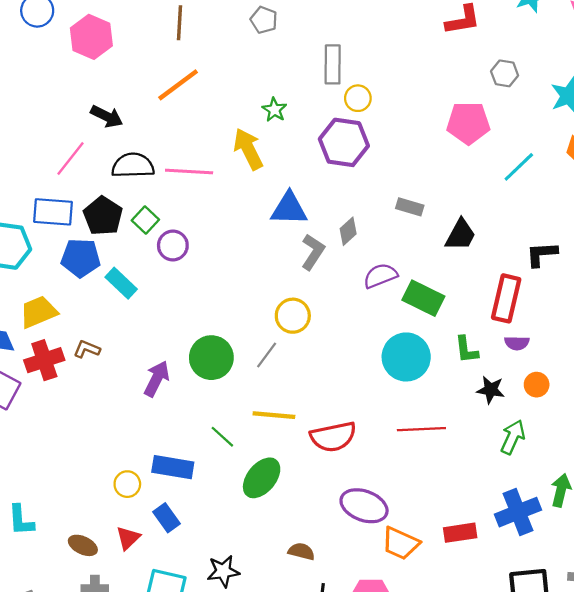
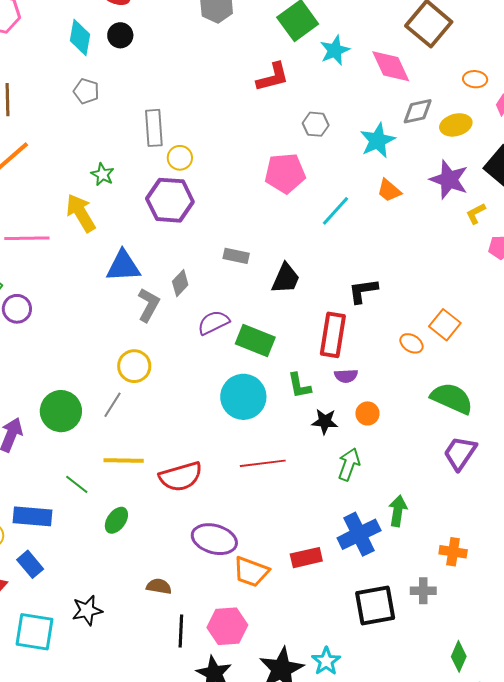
green ellipse: (262, 478) -> (116, 520), size x0.7

